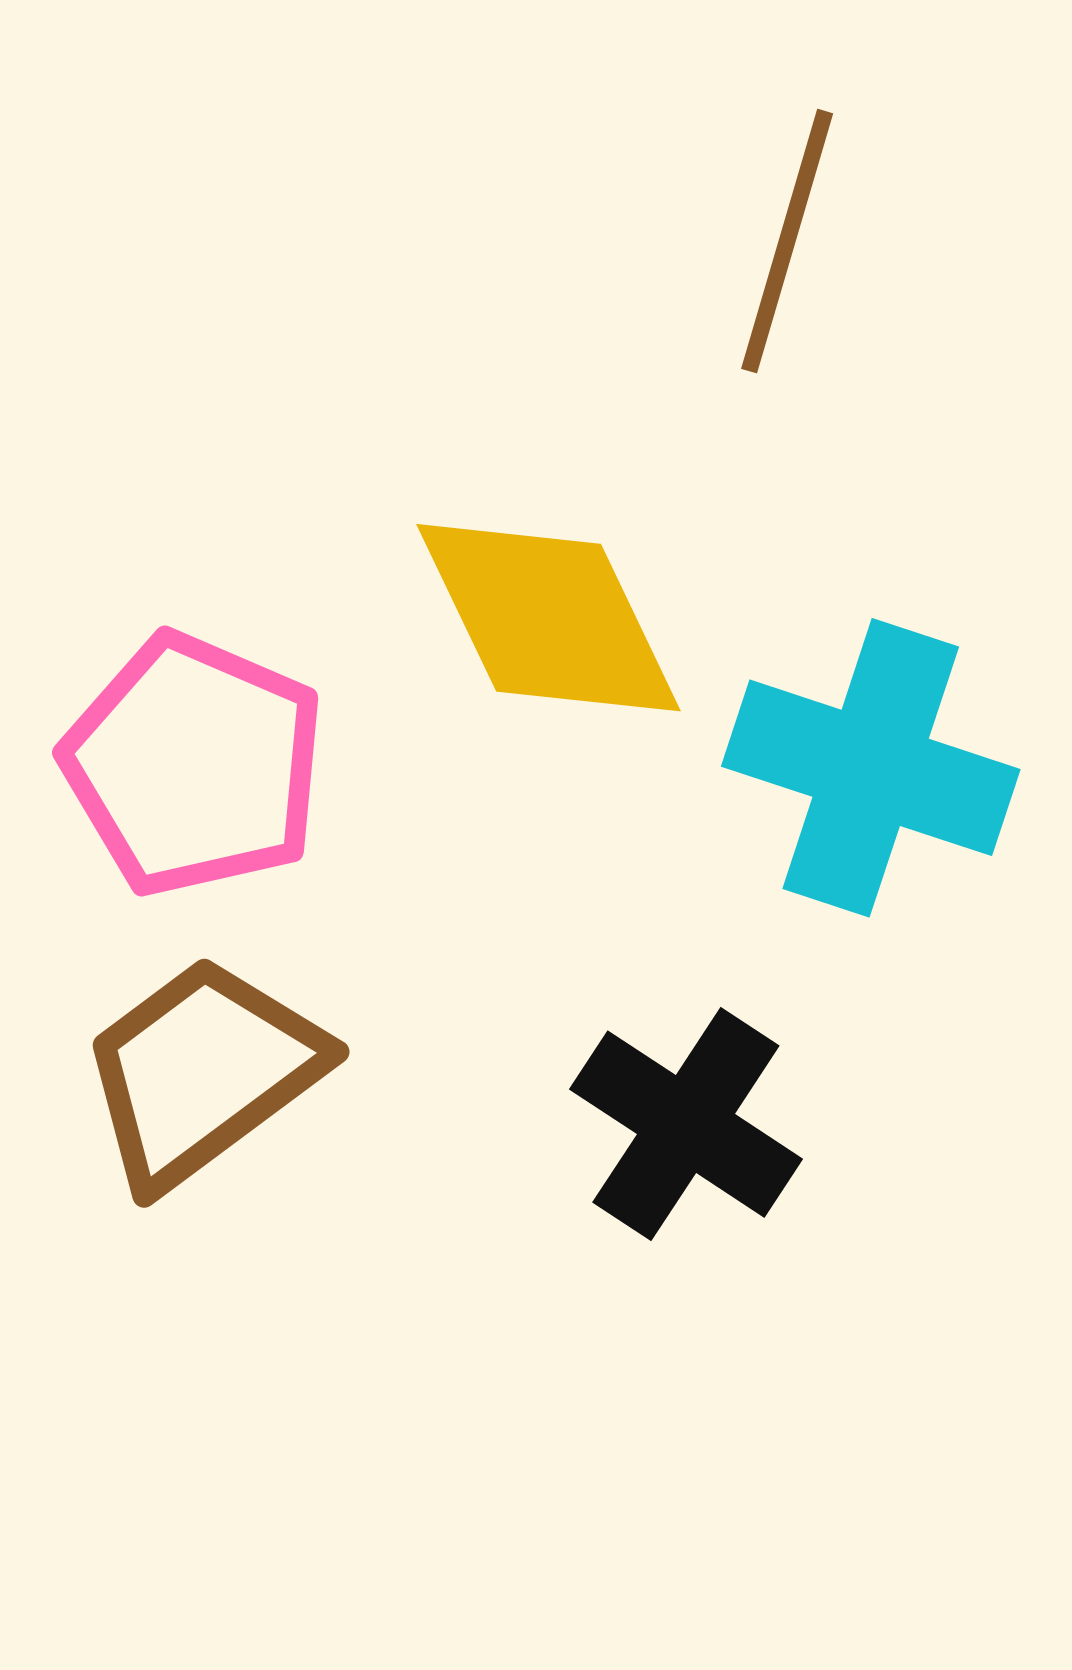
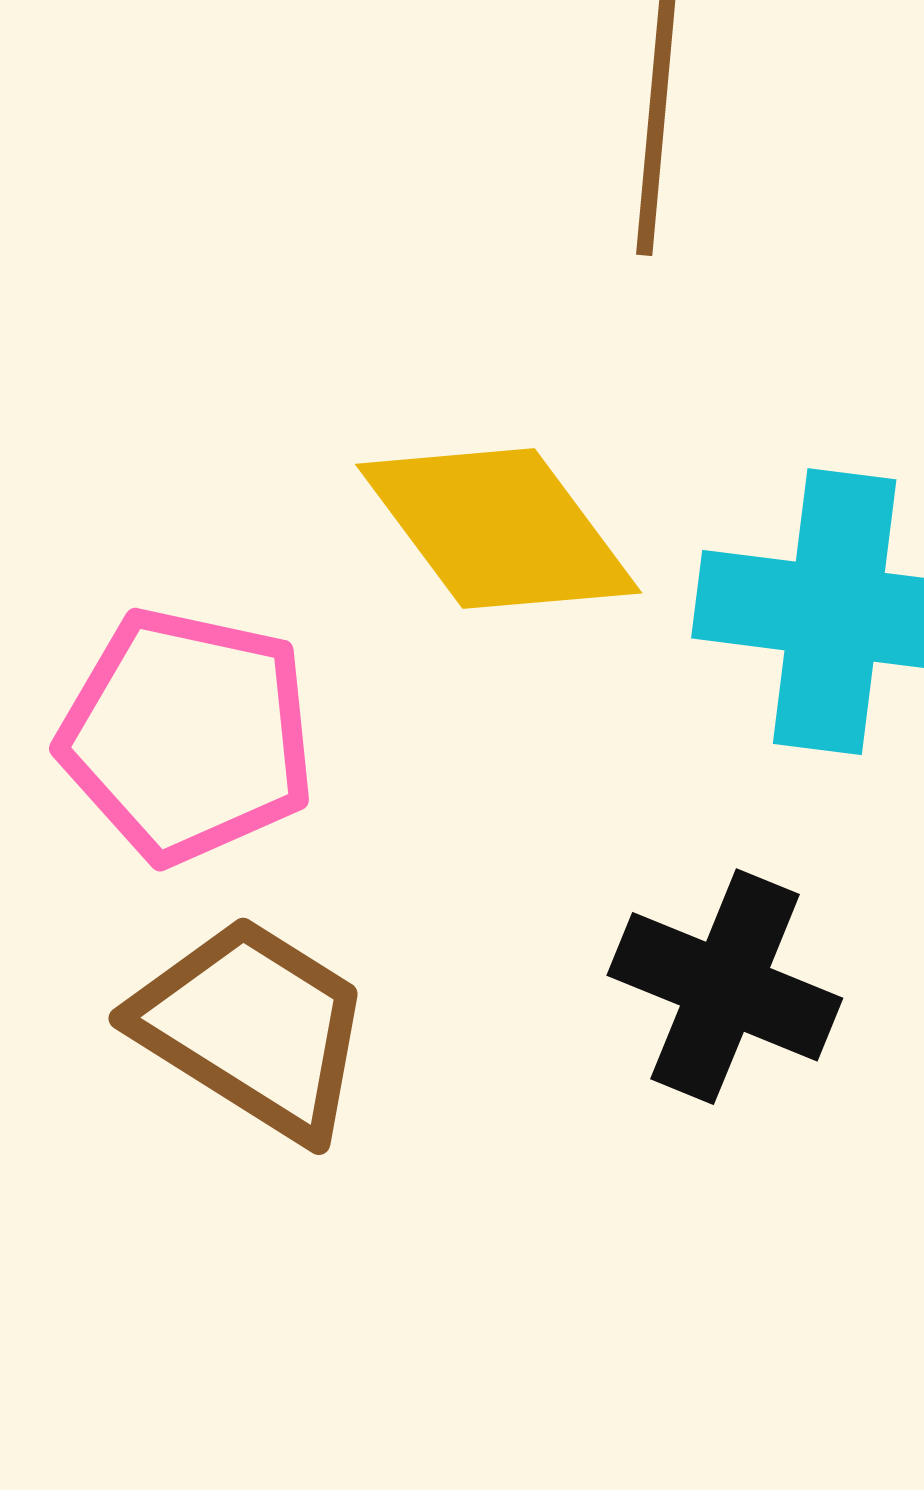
brown trapezoid: (202, 1072) -> (253, 1028), turned 80

